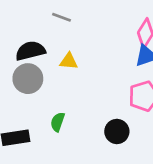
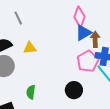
gray line: (61, 17) -> (18, 18), turned 56

